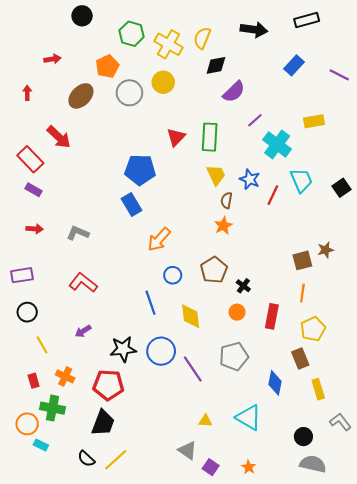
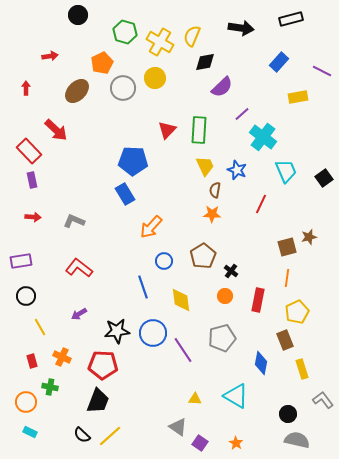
yellow rectangle: (314, 121) -> (298, 97), moved
purple rectangle: (34, 190) -> (32, 180), turned 49
red line: (273, 195) -> (261, 204), moved
orange star: (223, 226) -> (212, 214), turned 30
green cross: (52, 408) -> (50, 387), size x0.7
cyan rectangle: (41, 445) -> (30, 432), moved

